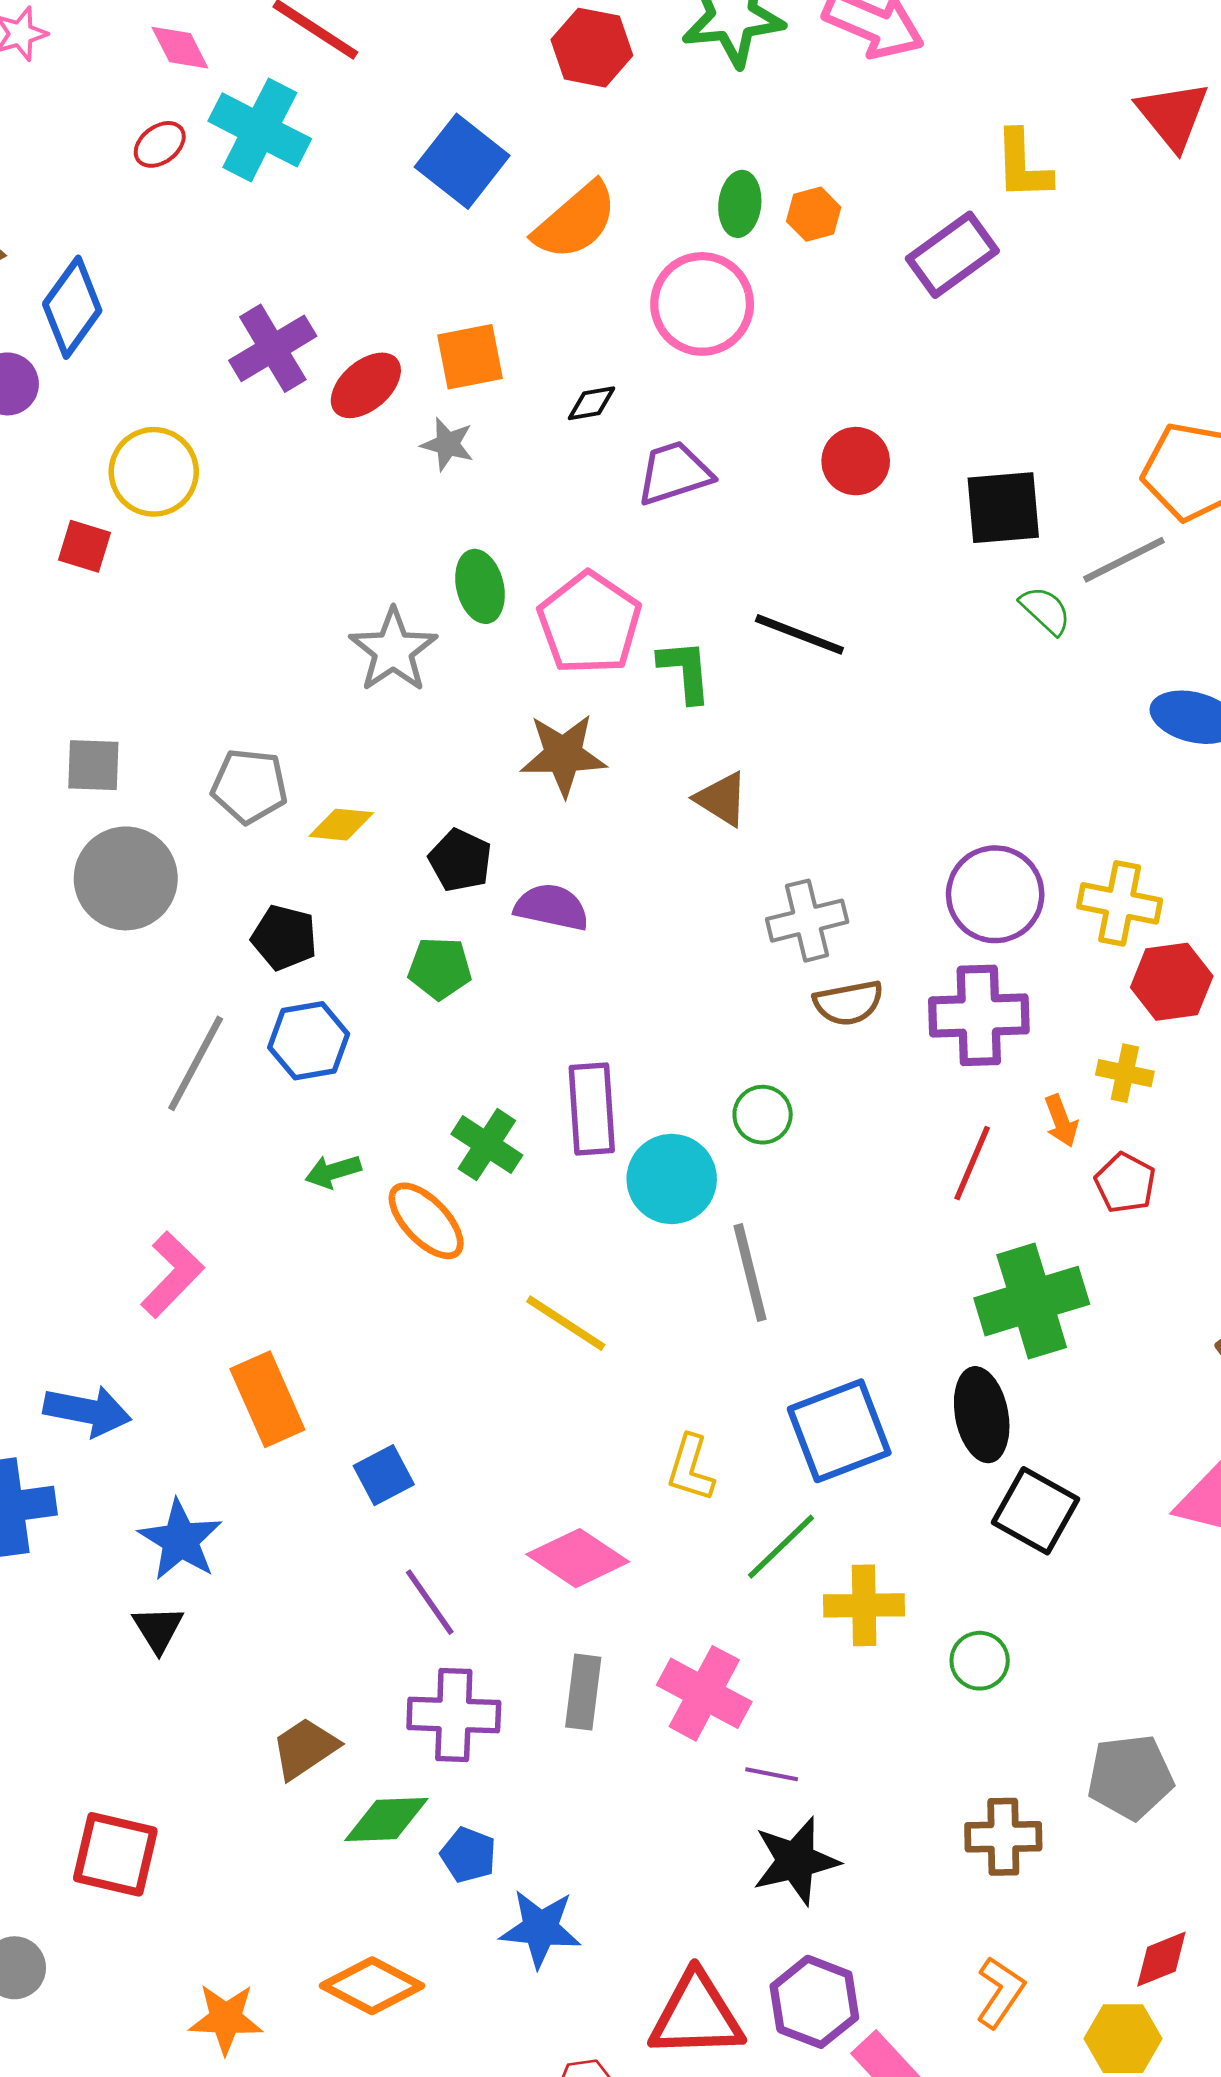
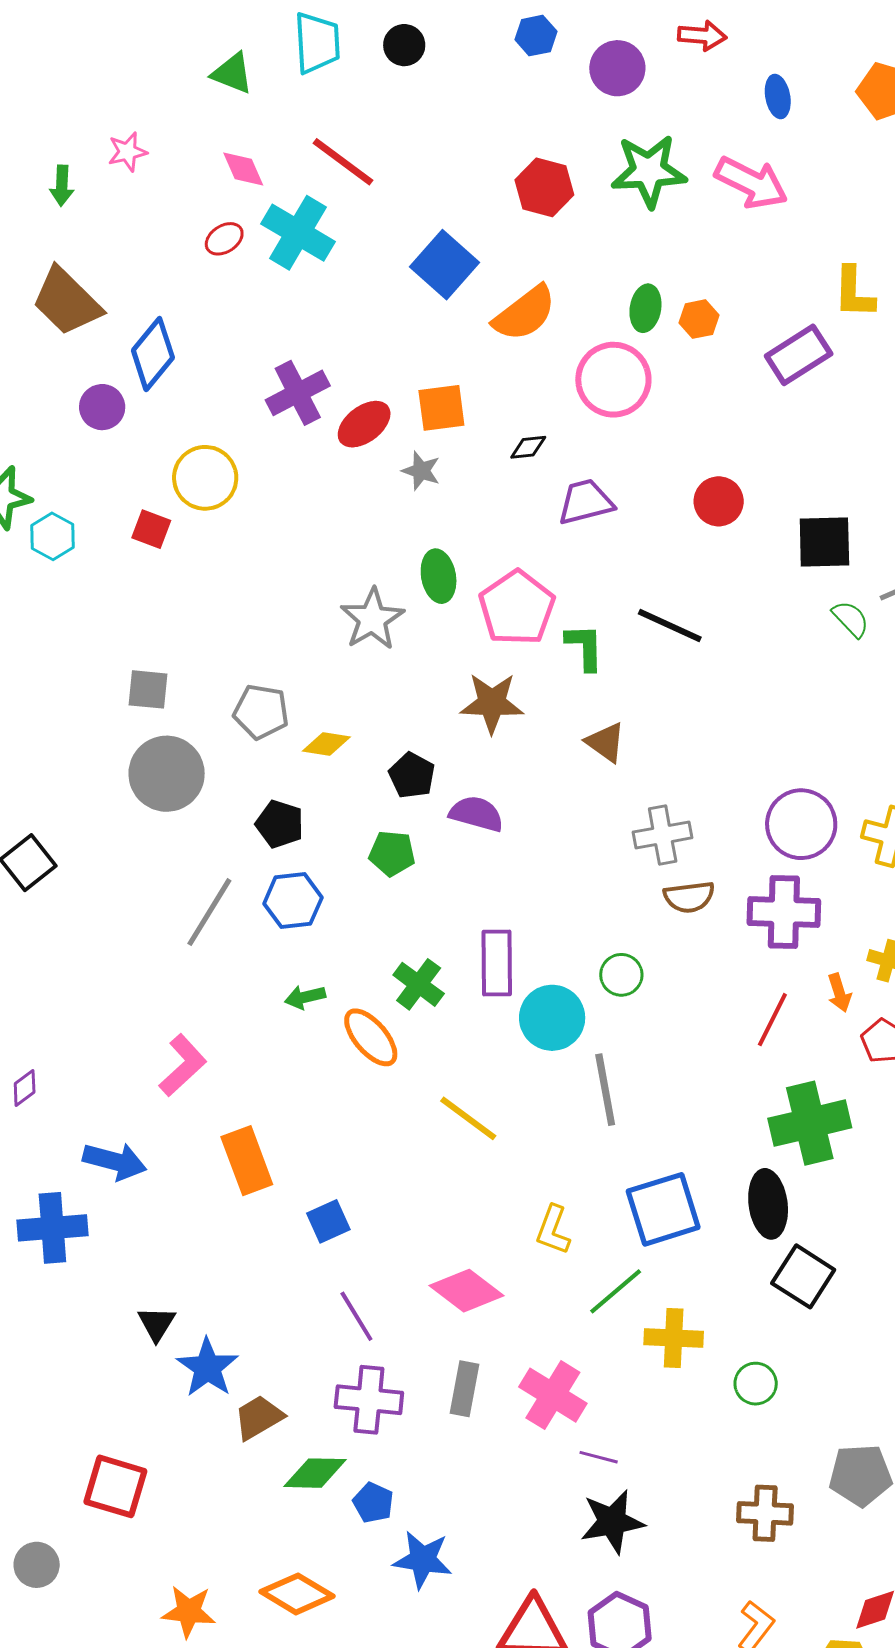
blue star: (180, 1540) -> (207, 1368), moved

